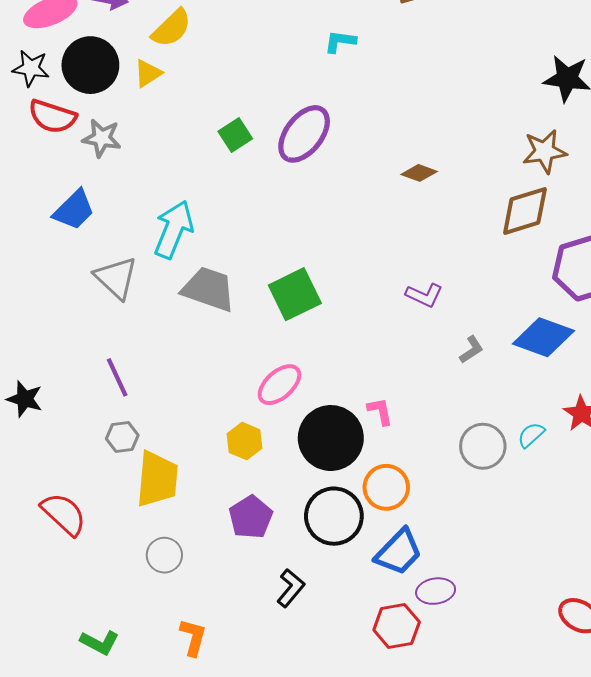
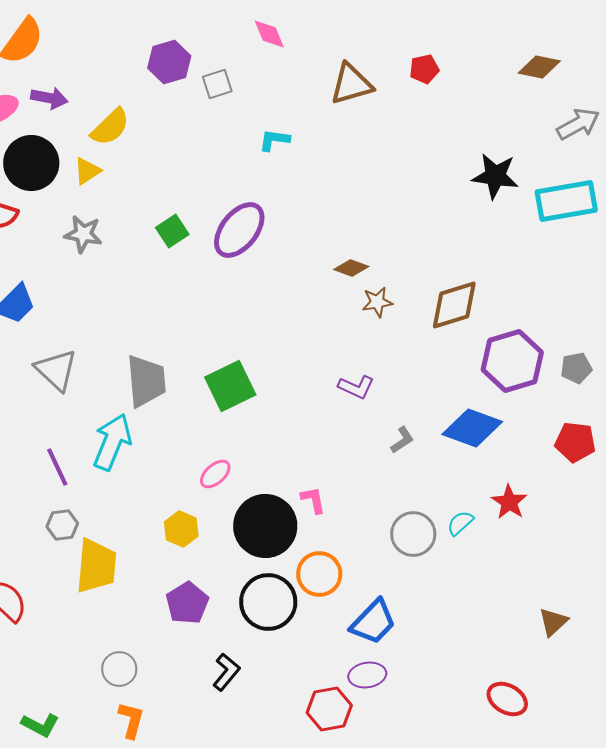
gray star: (102, 138) -> (83, 234), moved
brown star: (544, 151) -> (377, 302), moved, size x0.7
cyan arrow: (174, 229) -> (112, 442), moved
gray trapezoid: (209, 289) -> (146, 381), turned 66
pink ellipse: (279, 385) -> (215, 474), size x0.7
blue trapezoid: (399, 552) -> (373, 622), moved
gray circle: (164, 555) -> (119, 669), moved

